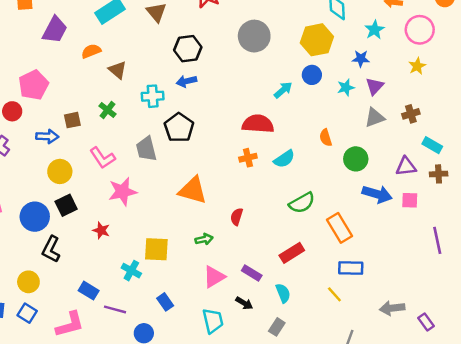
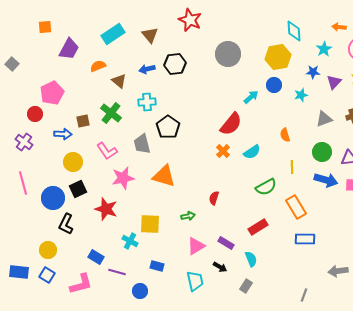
blue arrow: (186, 81) -> (147, 69), moved
purple triangle: (375, 86) -> (334, 82), moved
green cross: (107, 110) -> (111, 113), size x1.5
red semicircle: (258, 124) -> (231, 124), turned 125
orange cross: (248, 158) -> (223, 151), turned -32
green circle: (356, 159) -> (322, 152), moved
orange triangle: (193, 190) -> (164, 176), moved
red star: (101, 230) -> (106, 209), size x1.6
yellow line: (334, 294) -> (292, 167), moved, turned 40
blue rectangle: (165, 302) -> (157, 266), turned -40

